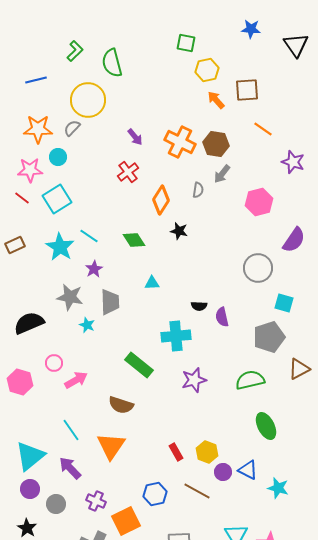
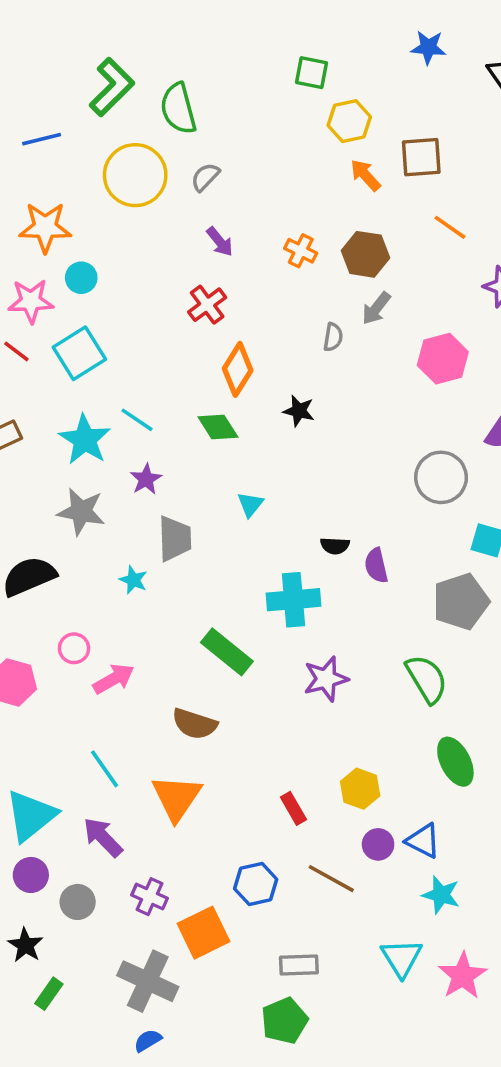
green L-shape: (75, 51) -> (112, 87), size x1.5
gray semicircle: (72, 128) -> (205, 177), moved
orange cross: (180, 142) -> (301, 251), size x0.6
orange diamond: (161, 200) -> (238, 369), moved
cyan triangle: (152, 283) -> (250, 504), turned -49
gray star: (70, 297) -> (81, 512), moved
green semicircle: (250, 380) -> (427, 679), turned 72
yellow hexagon: (207, 452) -> (360, 789), moved
cyan star: (278, 488) -> (441, 895), moved

